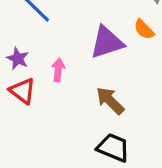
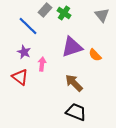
orange semicircle: (144, 29) -> (95, 55), moved
purple star: (18, 59) -> (24, 52), moved

